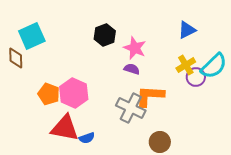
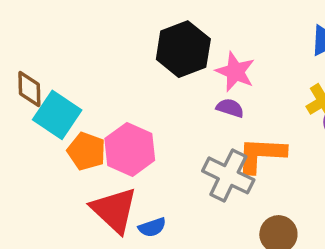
black hexagon: (105, 35) -> (183, 49), size x1.4
cyan square: (32, 36) -> (57, 115), moved, turned -32
red triangle: (65, 128) -> (114, 210), turned 32

